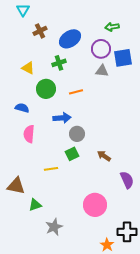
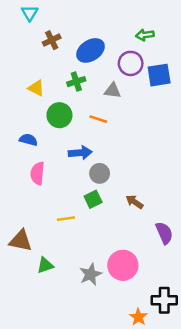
gray triangle: (102, 71) -> (112, 91), moved
orange line: (76, 92) -> (98, 119), turned 32
gray star: (54, 227) -> (90, 274), moved

